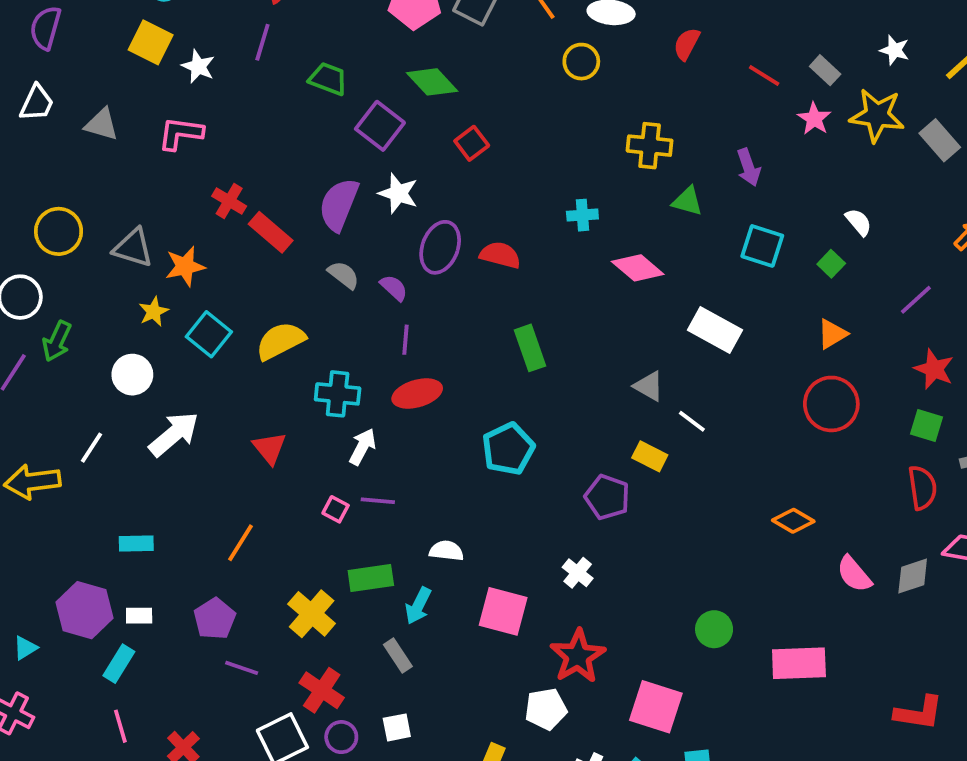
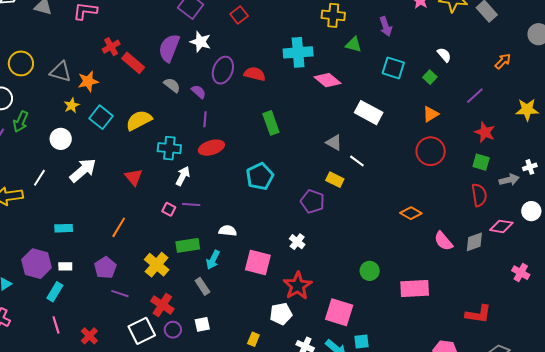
red cross: (229, 201) -> (111, 47), turned 30
cyan cross: (582, 215) -> (298, 52), size x1.8

